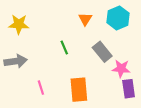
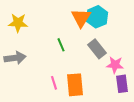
cyan hexagon: (118, 18) -> (97, 17), moved
orange triangle: (85, 19) -> (81, 18), size x1.5
pink line: (41, 88) -> (54, 83), moved

